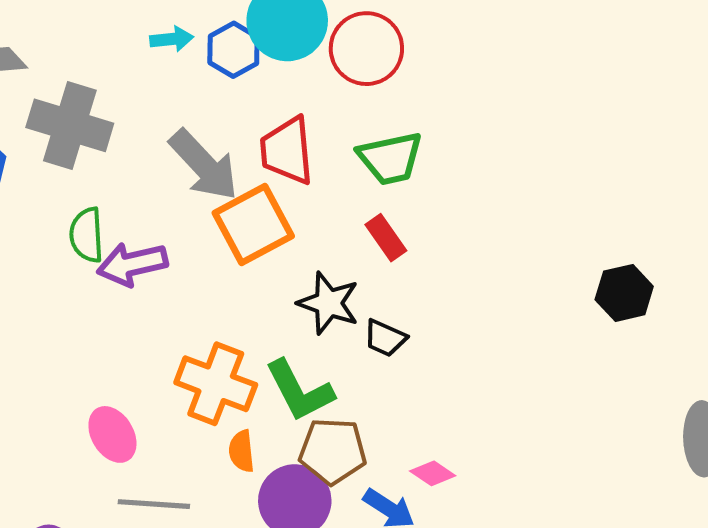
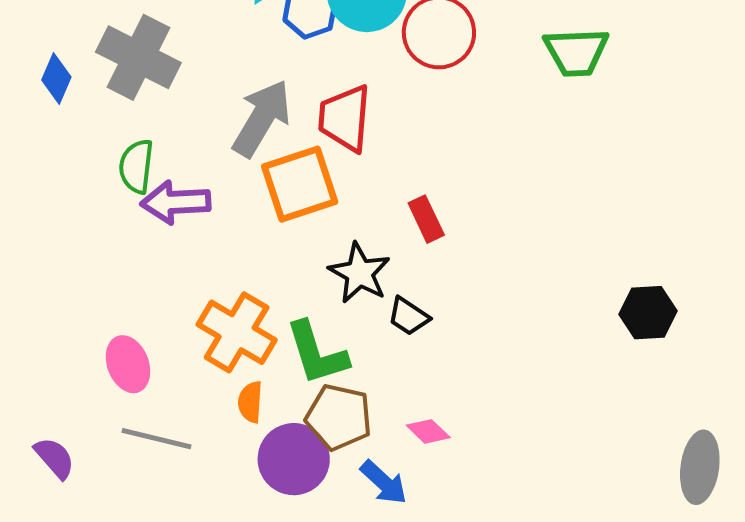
green trapezoid: (390, 158) -> (576, 52), moved
gray arrow: (204, 165) -> (262, 118), turned -116
pink diamond: (433, 473) -> (428, 431), moved

